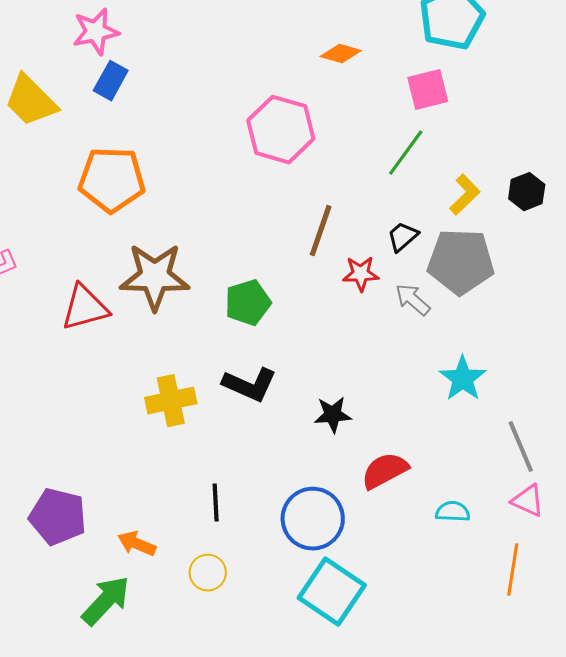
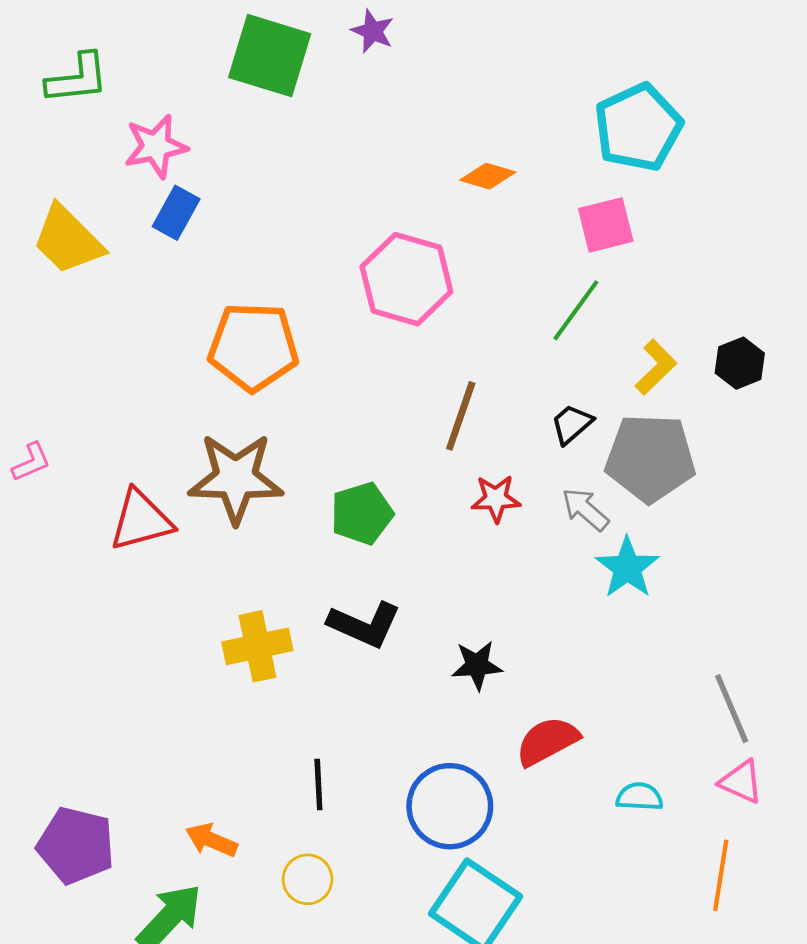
orange pentagon: (112, 180) -> (253, 347), moved
red star: (361, 274) -> (496, 499), moved
cyan star: (463, 379) -> (627, 568), moved
purple pentagon: (58, 517) -> (76, 845), moved

